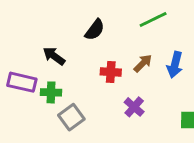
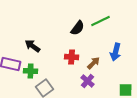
black semicircle: (95, 30) -> (78, 28), moved
brown arrow: (143, 63) -> (94, 63), moved

